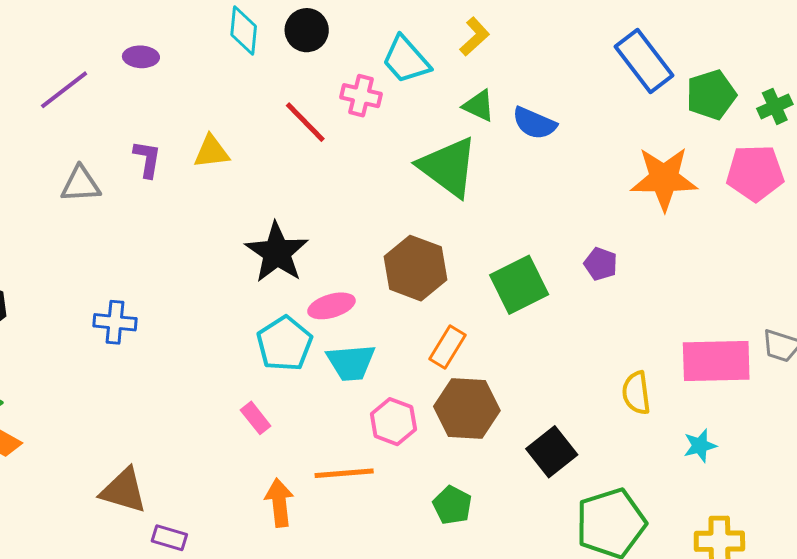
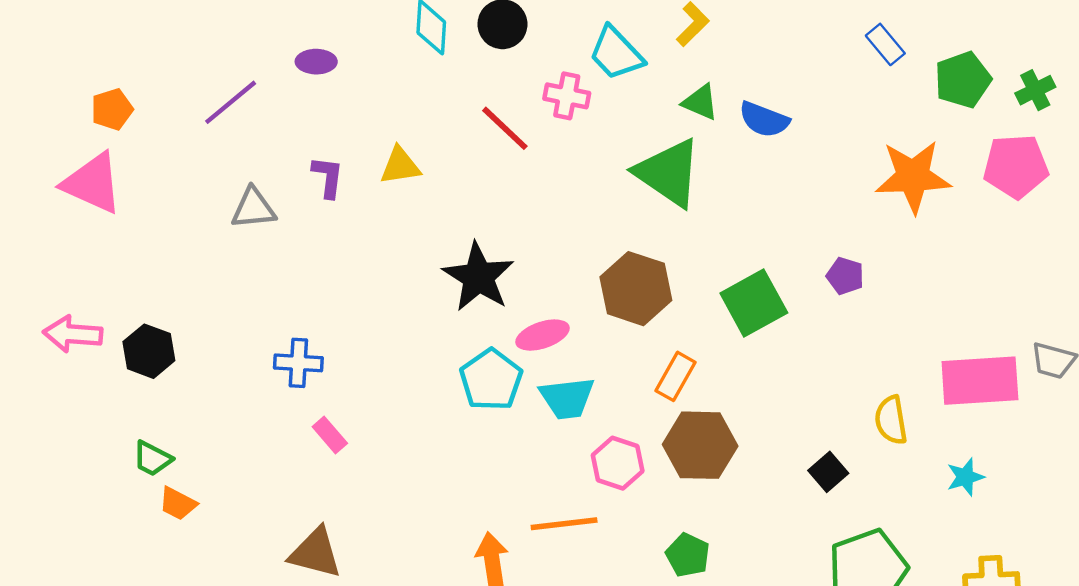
blue rectangle: (644, 61) -> (885, 44), size x0.6
pink rectangle: (256, 418) -> (330, 435), moved
black square: (552, 452) -> (828, 472), moved, size x0.7

